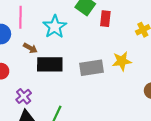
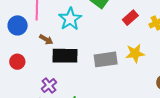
red rectangle: (105, 19) -> (130, 18), moved, turned 42
purple cross: (24, 96) -> (49, 86), moved

